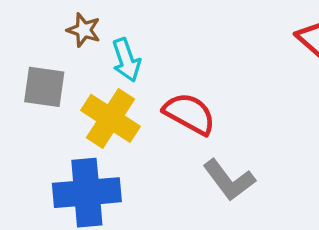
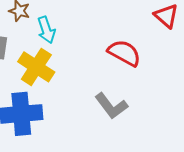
red semicircle: (189, 114) -> (124, 53), moved

